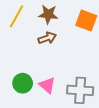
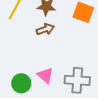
green circle: (23, 83) -> (21, 83), moved

